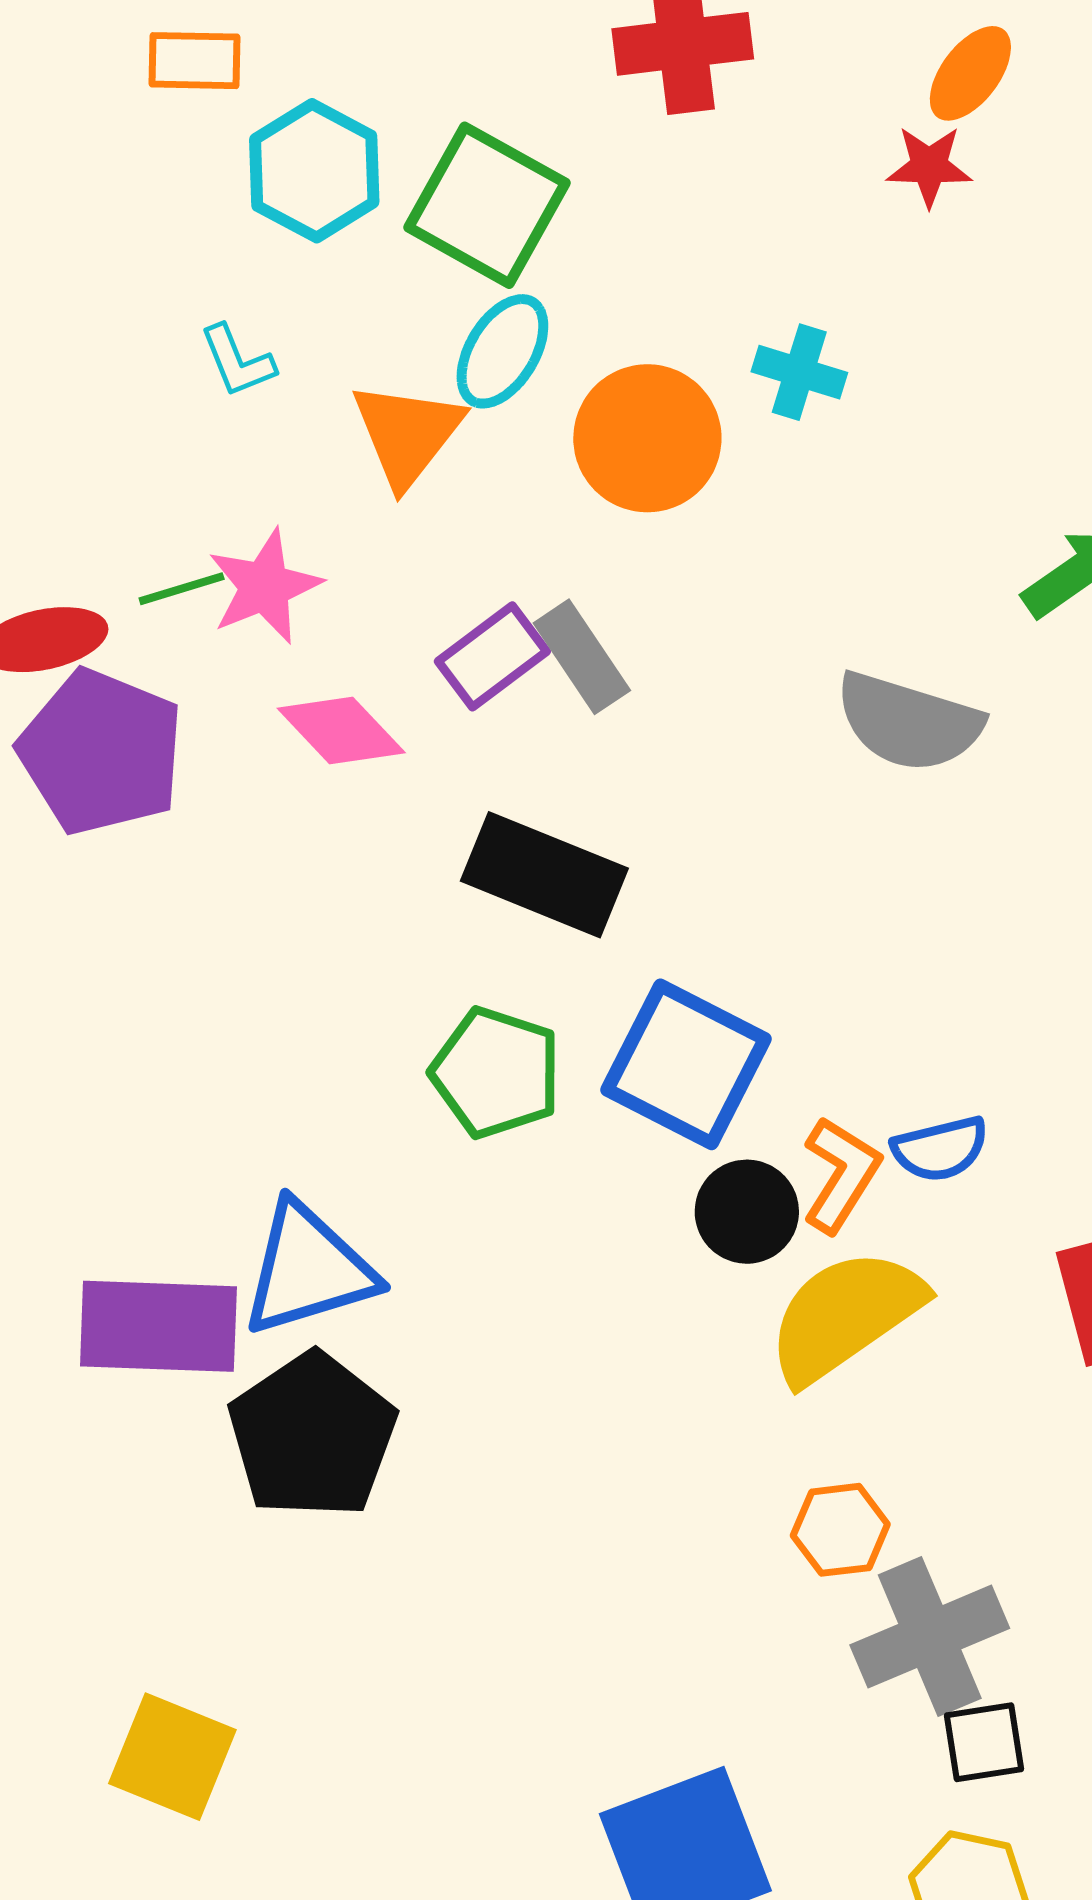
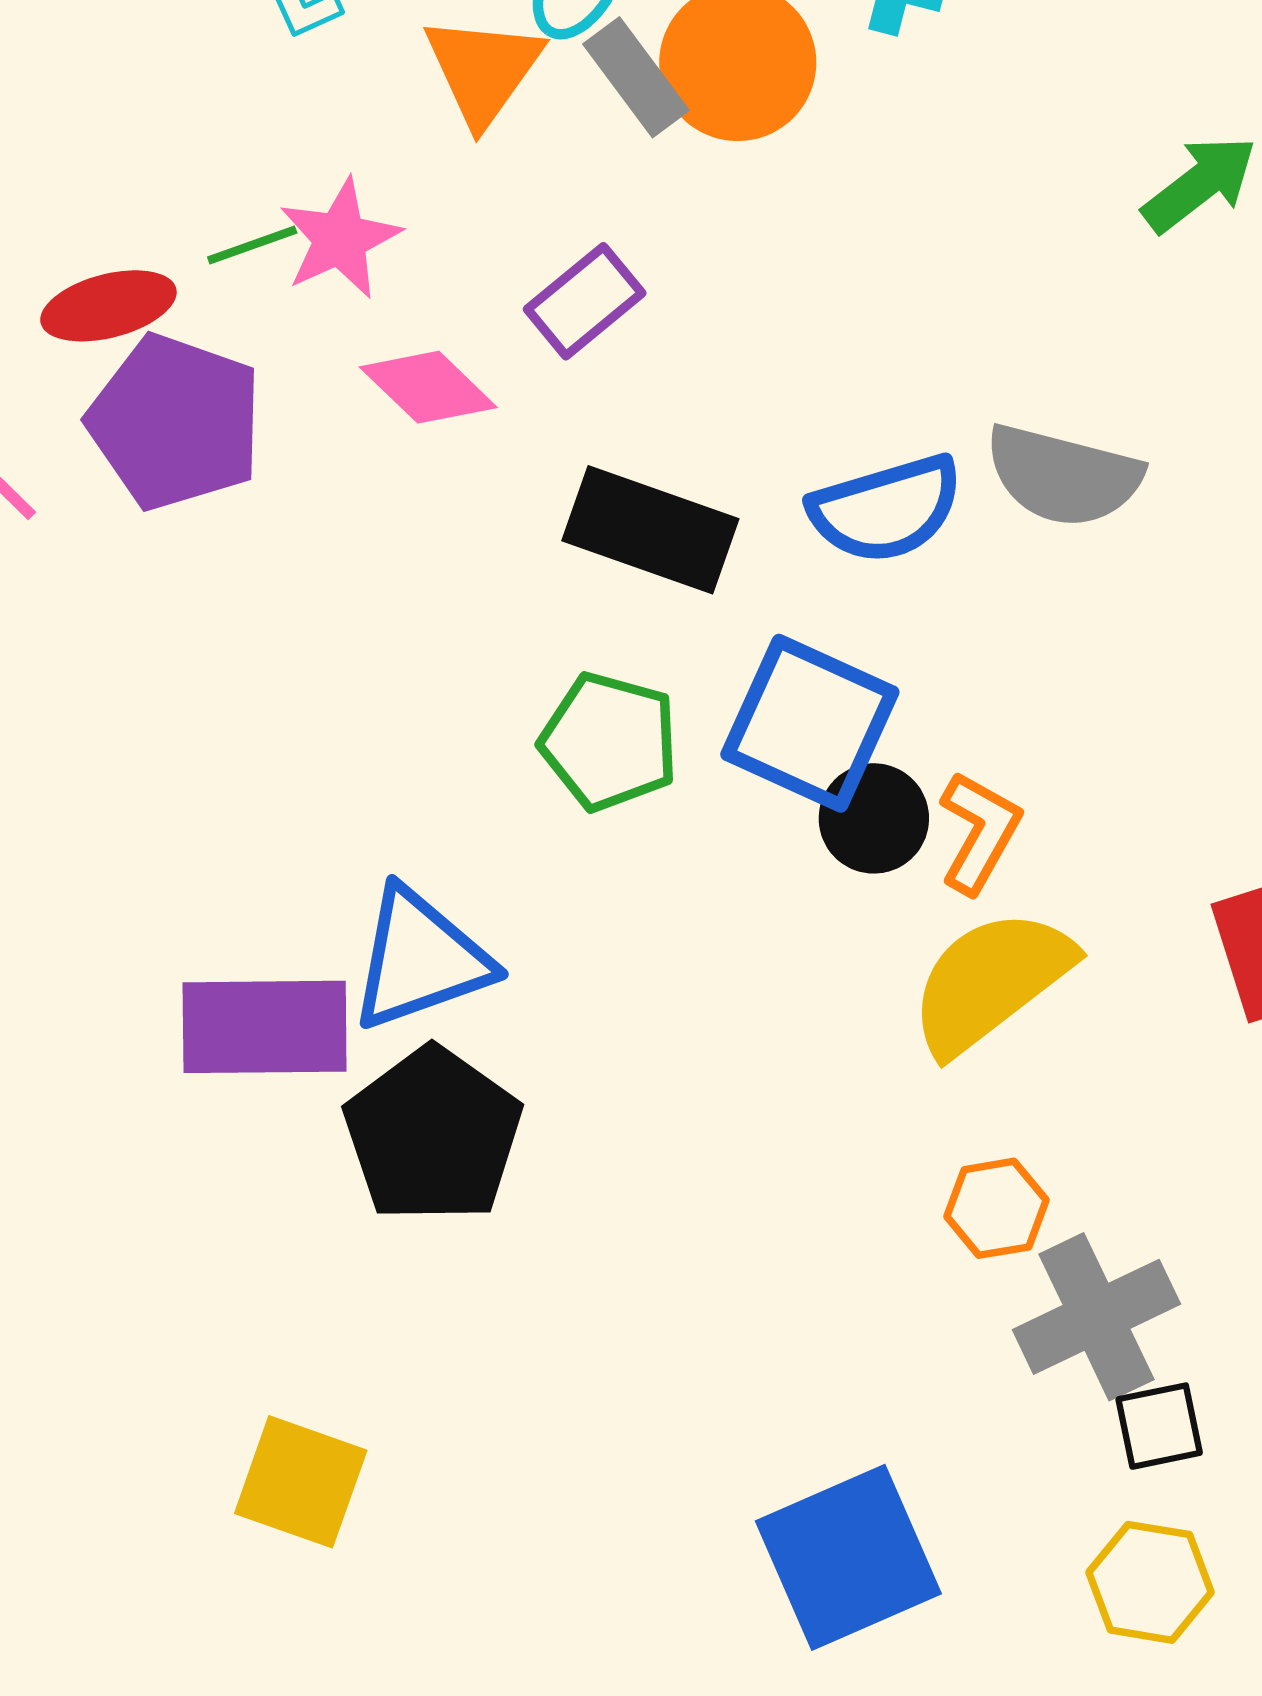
gray rectangle: (582, 657) -> (636, 77), moved
gray semicircle: (909, 722) -> (1063, 476), moved
blue semicircle: (940, 1149) -> (886, 509), moved, size x1.5
black circle: (747, 1212) -> (874, 818), moved

